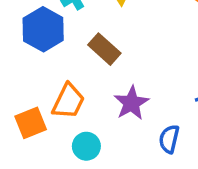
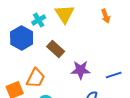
purple star: (131, 103) -> (81, 70), moved, turned 30

